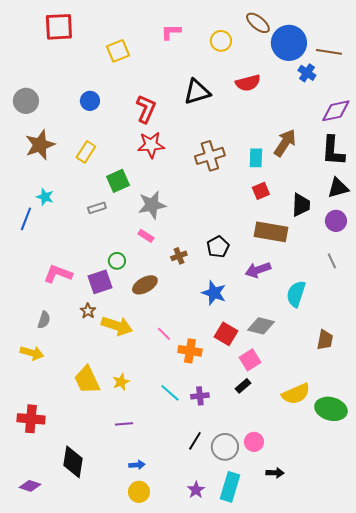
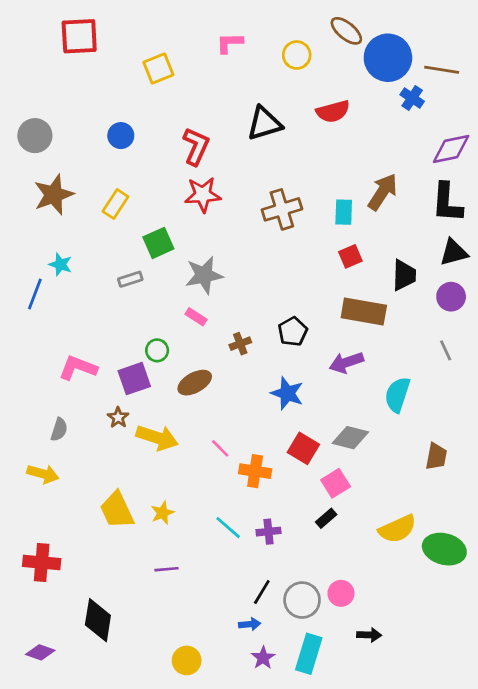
blue arrow: (137, 465) -> (250, 624), moved

